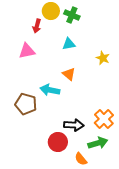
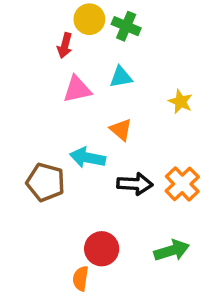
pink triangle: (27, 51) -> (77, 89), moved
orange cross: (104, 119) -> (182, 184), moved
black arrow: (74, 125) -> (135, 184), moved
orange semicircle: (81, 159) -> (81, 279), moved, turned 48

